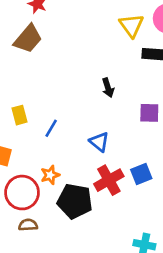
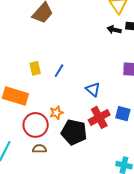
black arrow: (108, 88) -> (114, 30), moved, turned 120
blue line: (51, 128) -> (59, 71), moved
blue square: (141, 174) -> (123, 114), turned 35

